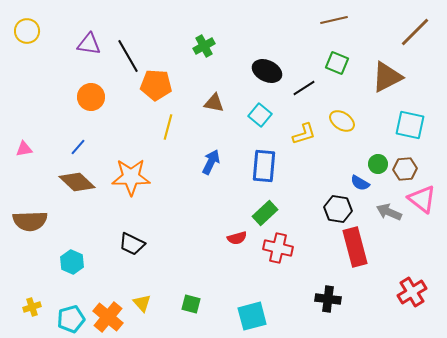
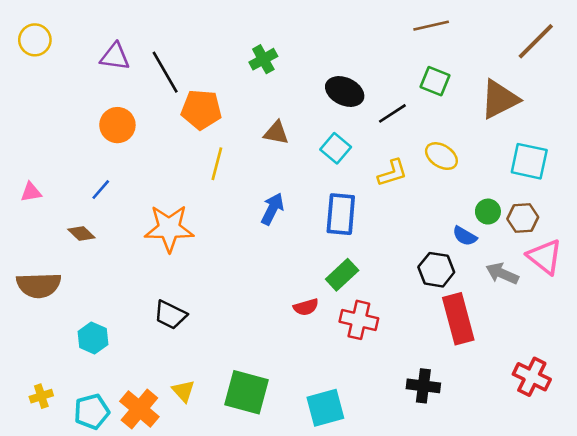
brown diamond: (77, 182) -> (81, 233), moved, size x0.6
red cross: (412, 292) -> (532, 377), turned -32
green square: (191, 304) -> (247, 392), size x1.8

